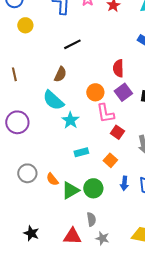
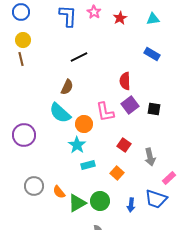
yellow circle: (25, 25) -> (23, 40), moved
brown line: (14, 74) -> (21, 59), moved
orange circle: (95, 92) -> (84, 124), moved
pink L-shape: (105, 113) -> (105, 112), moved
cyan star: (70, 120) -> (77, 145), moved
blue arrow: (124, 183) -> (131, 205), moved

